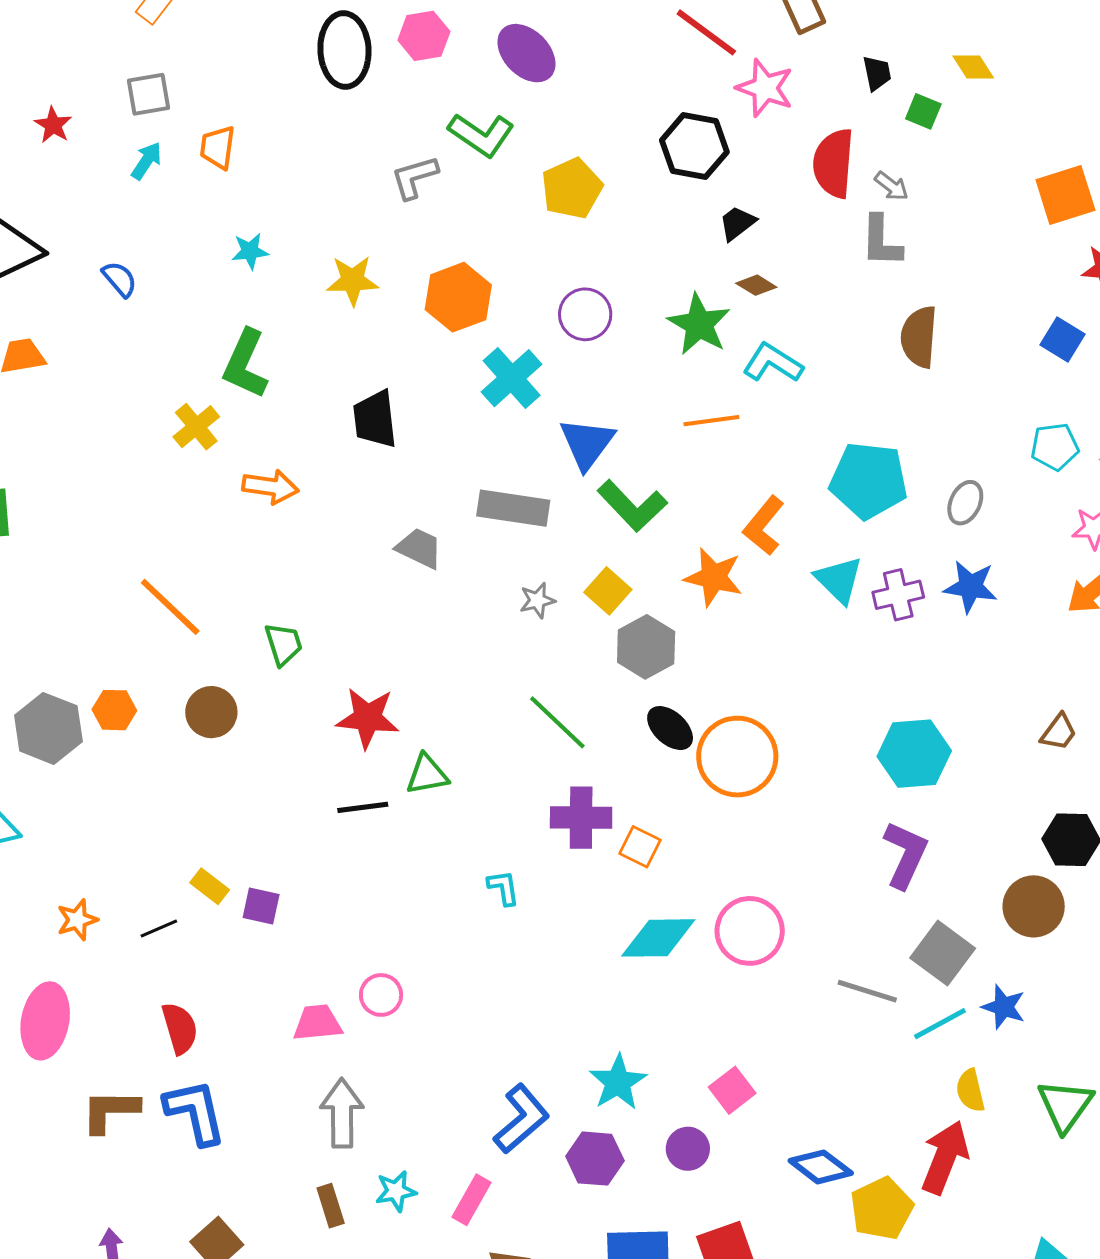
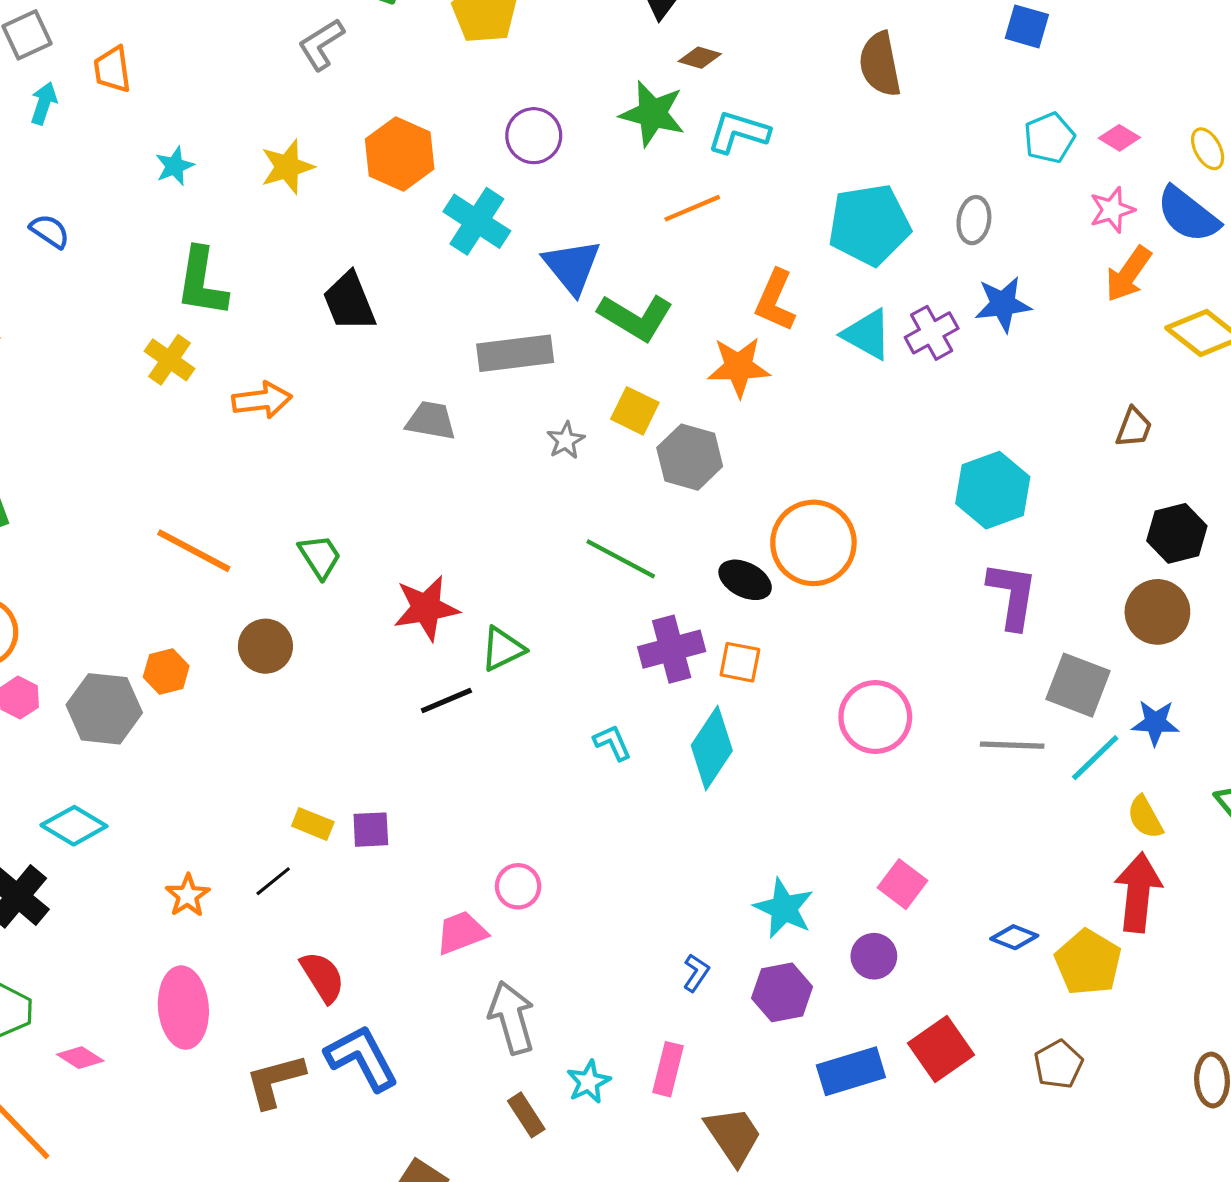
black ellipse: (670, 728) -> (745, 580), moved
cyan diamond: (658, 938) -> (712, 748), moved, turned -40
blue L-shape: (521, 1119) -> (696, 973), size x0.5
blue diamond: (821, 1167) -> (1014, 937), size x0.7

